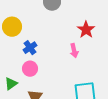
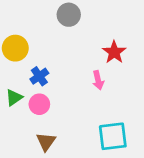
green triangle: (11, 84) -> (14, 98), moved

